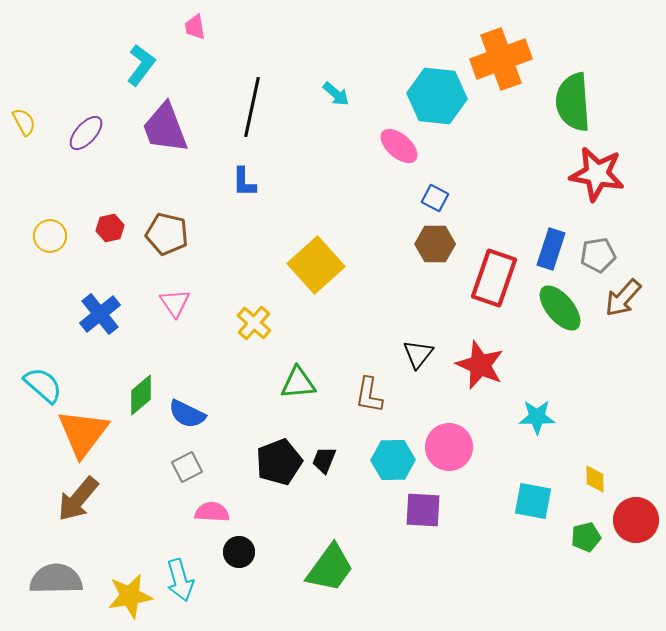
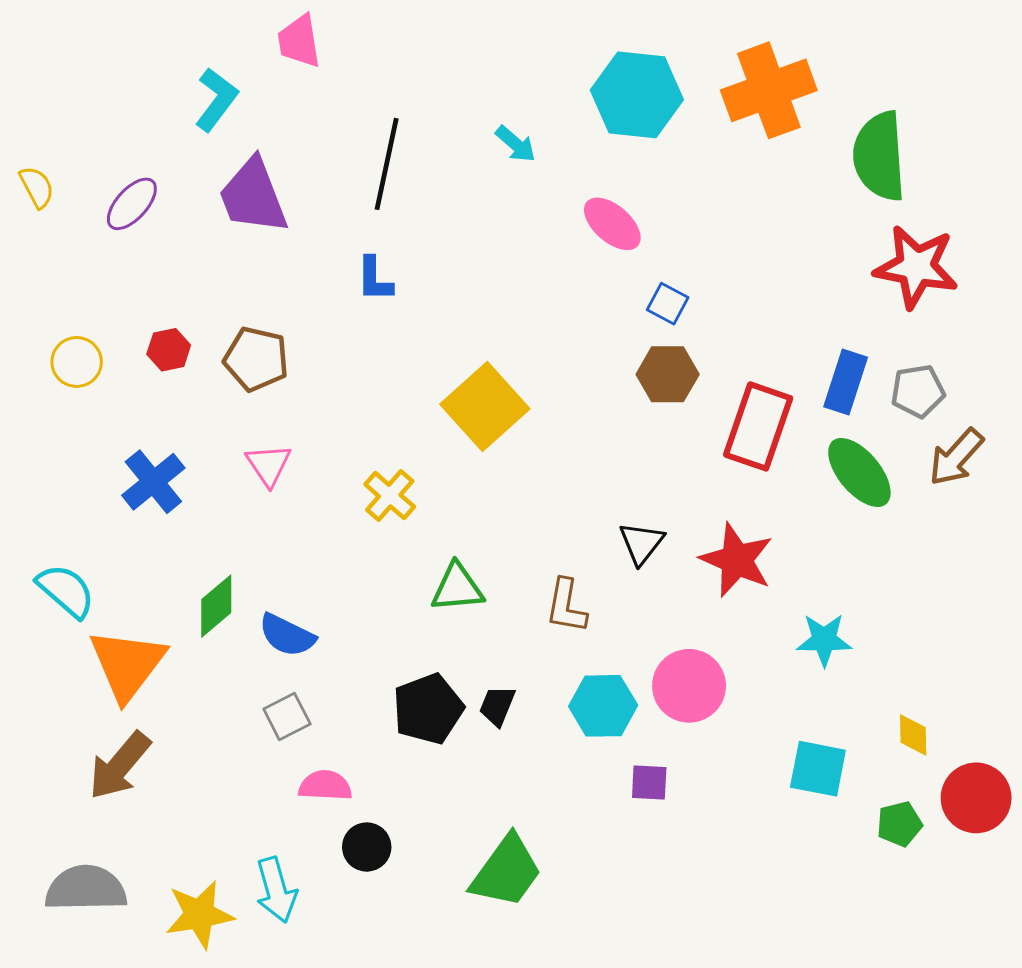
pink trapezoid: (195, 27) -> (299, 41), size x1.4
cyan hexagon: (437, 96) -> (637, 95), moved
purple square: (423, 510) -> (649, 783), size x0.7

